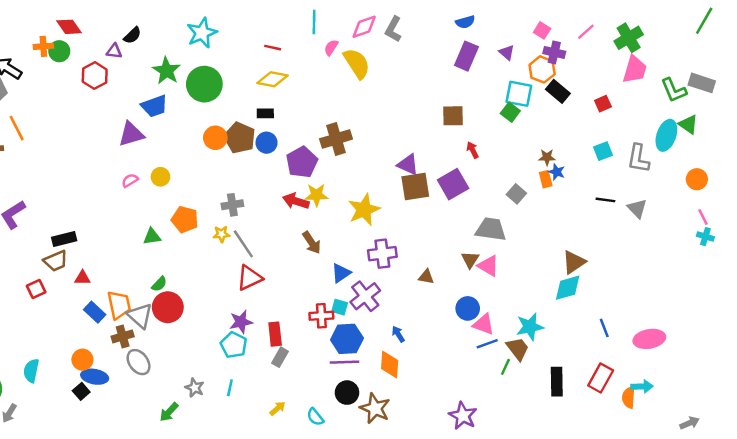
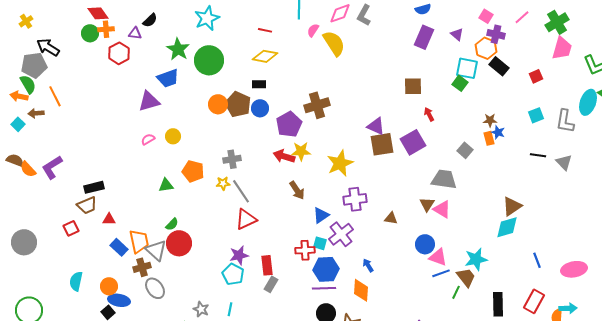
orange cross: (43, 46) -> (106, 29), moved
cyan semicircle: (31, 371) -> (76, 281), moved

